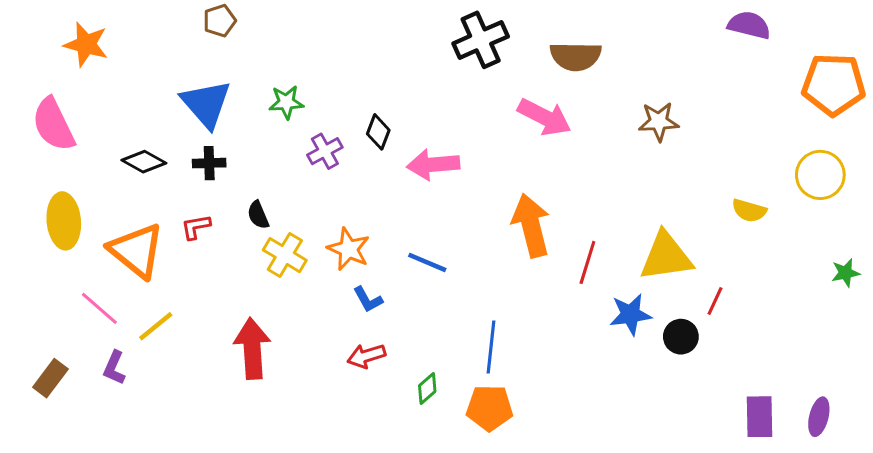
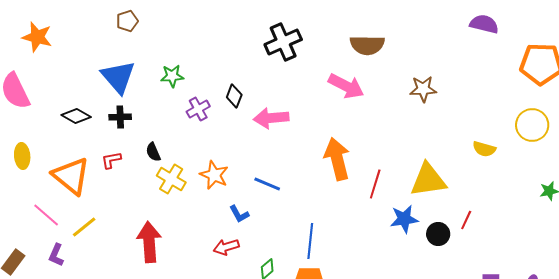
black cross: (481, 40) -> (283, 42), moved
yellow ellipse: (64, 221) -> (22, 156), size x0.7
blue L-shape: (368, 300) -> (239, 214), moved
red line: (715, 301) -> (466, 220), moved

